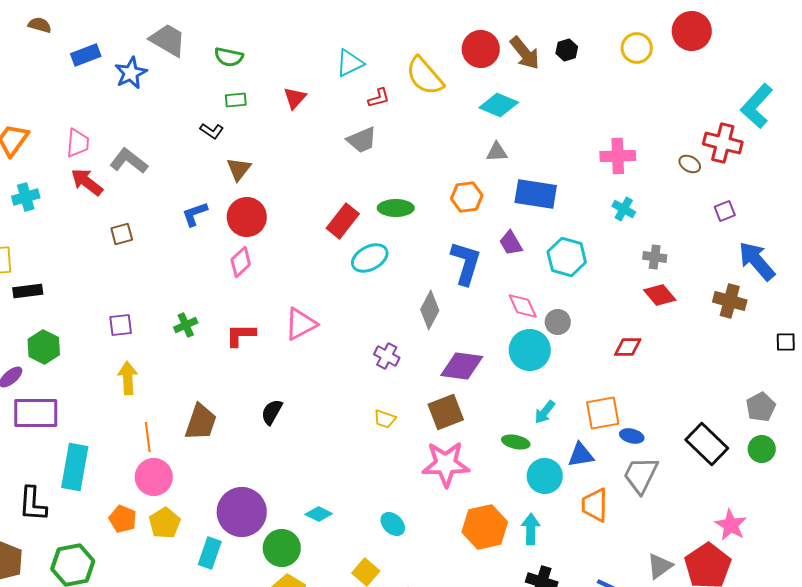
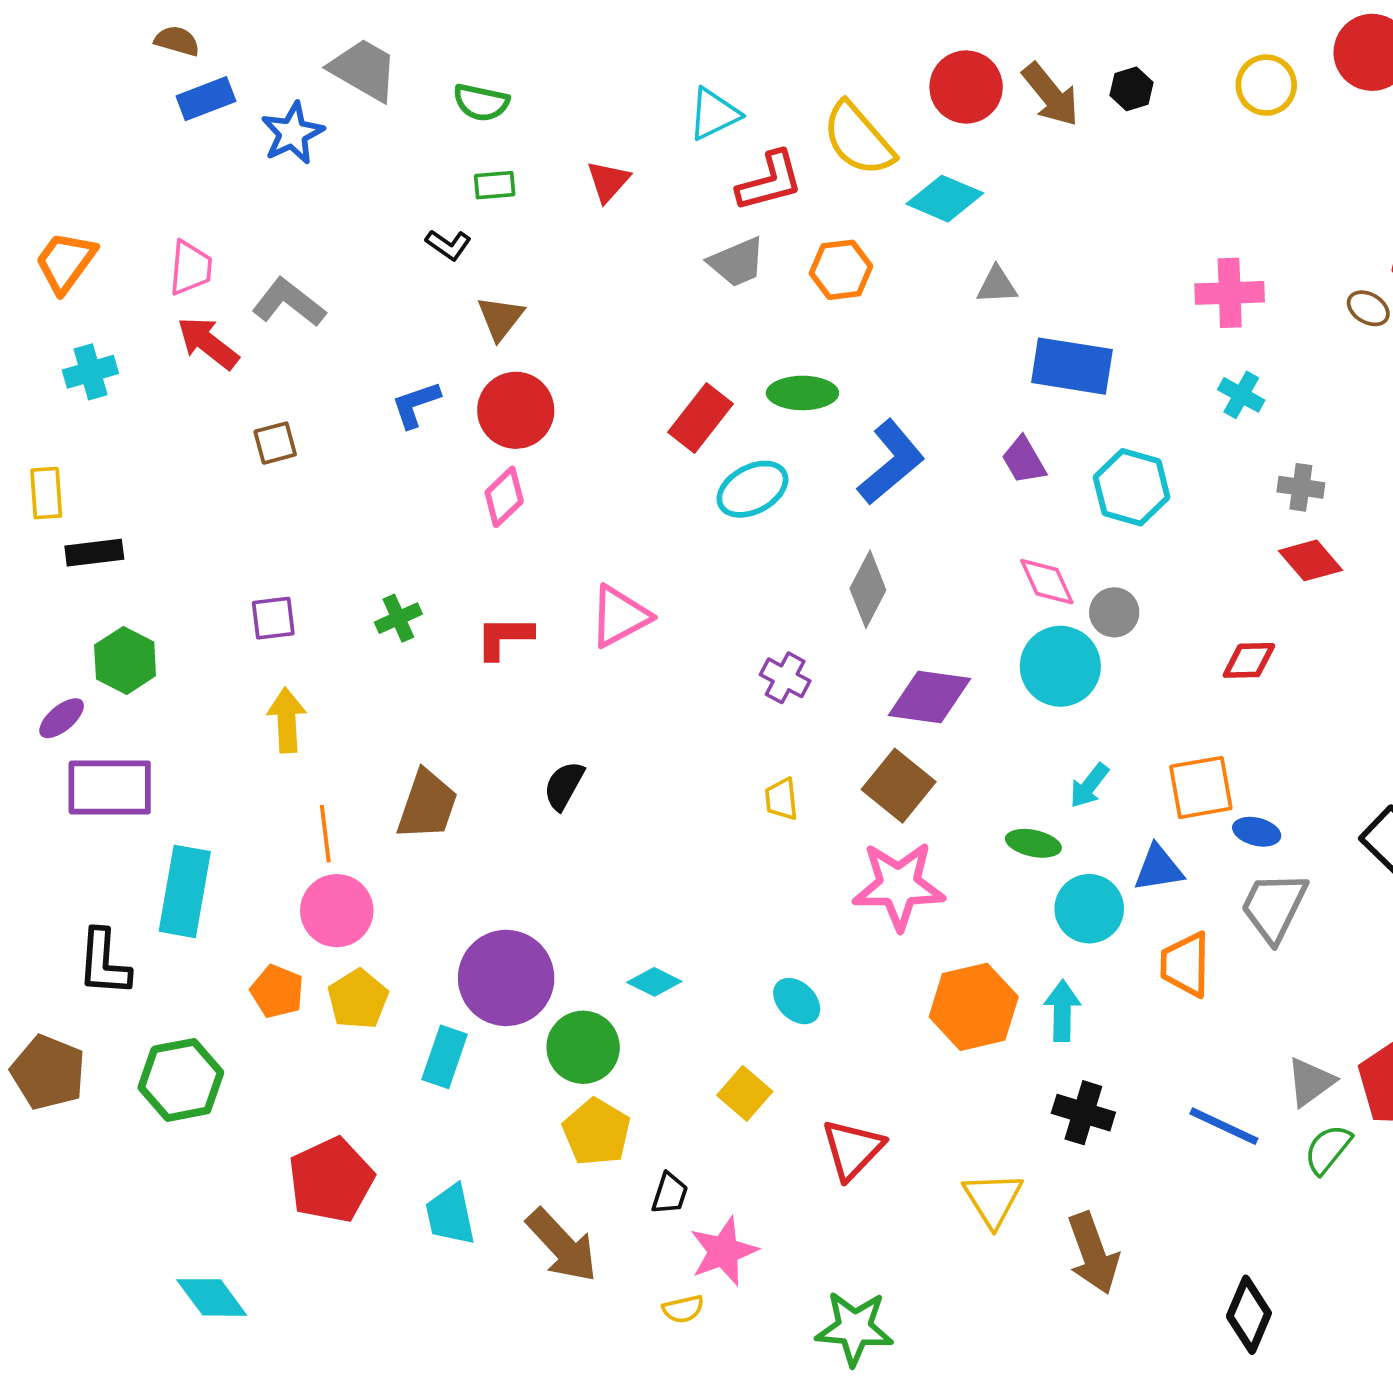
brown semicircle: (40, 25) -> (177, 41), moved
red L-shape: (379, 98) -> (770, 181), size x1.6
cyan diamond: (499, 105) -> (945, 199), moved
orange hexagon: (467, 197) -> (841, 270), moved
blue L-shape: (466, 263) -> (891, 462), moved, turned 33
brown square: (446, 412) -> (899, 786), turned -30
yellow trapezoid: (385, 419) -> (781, 799), turned 65

